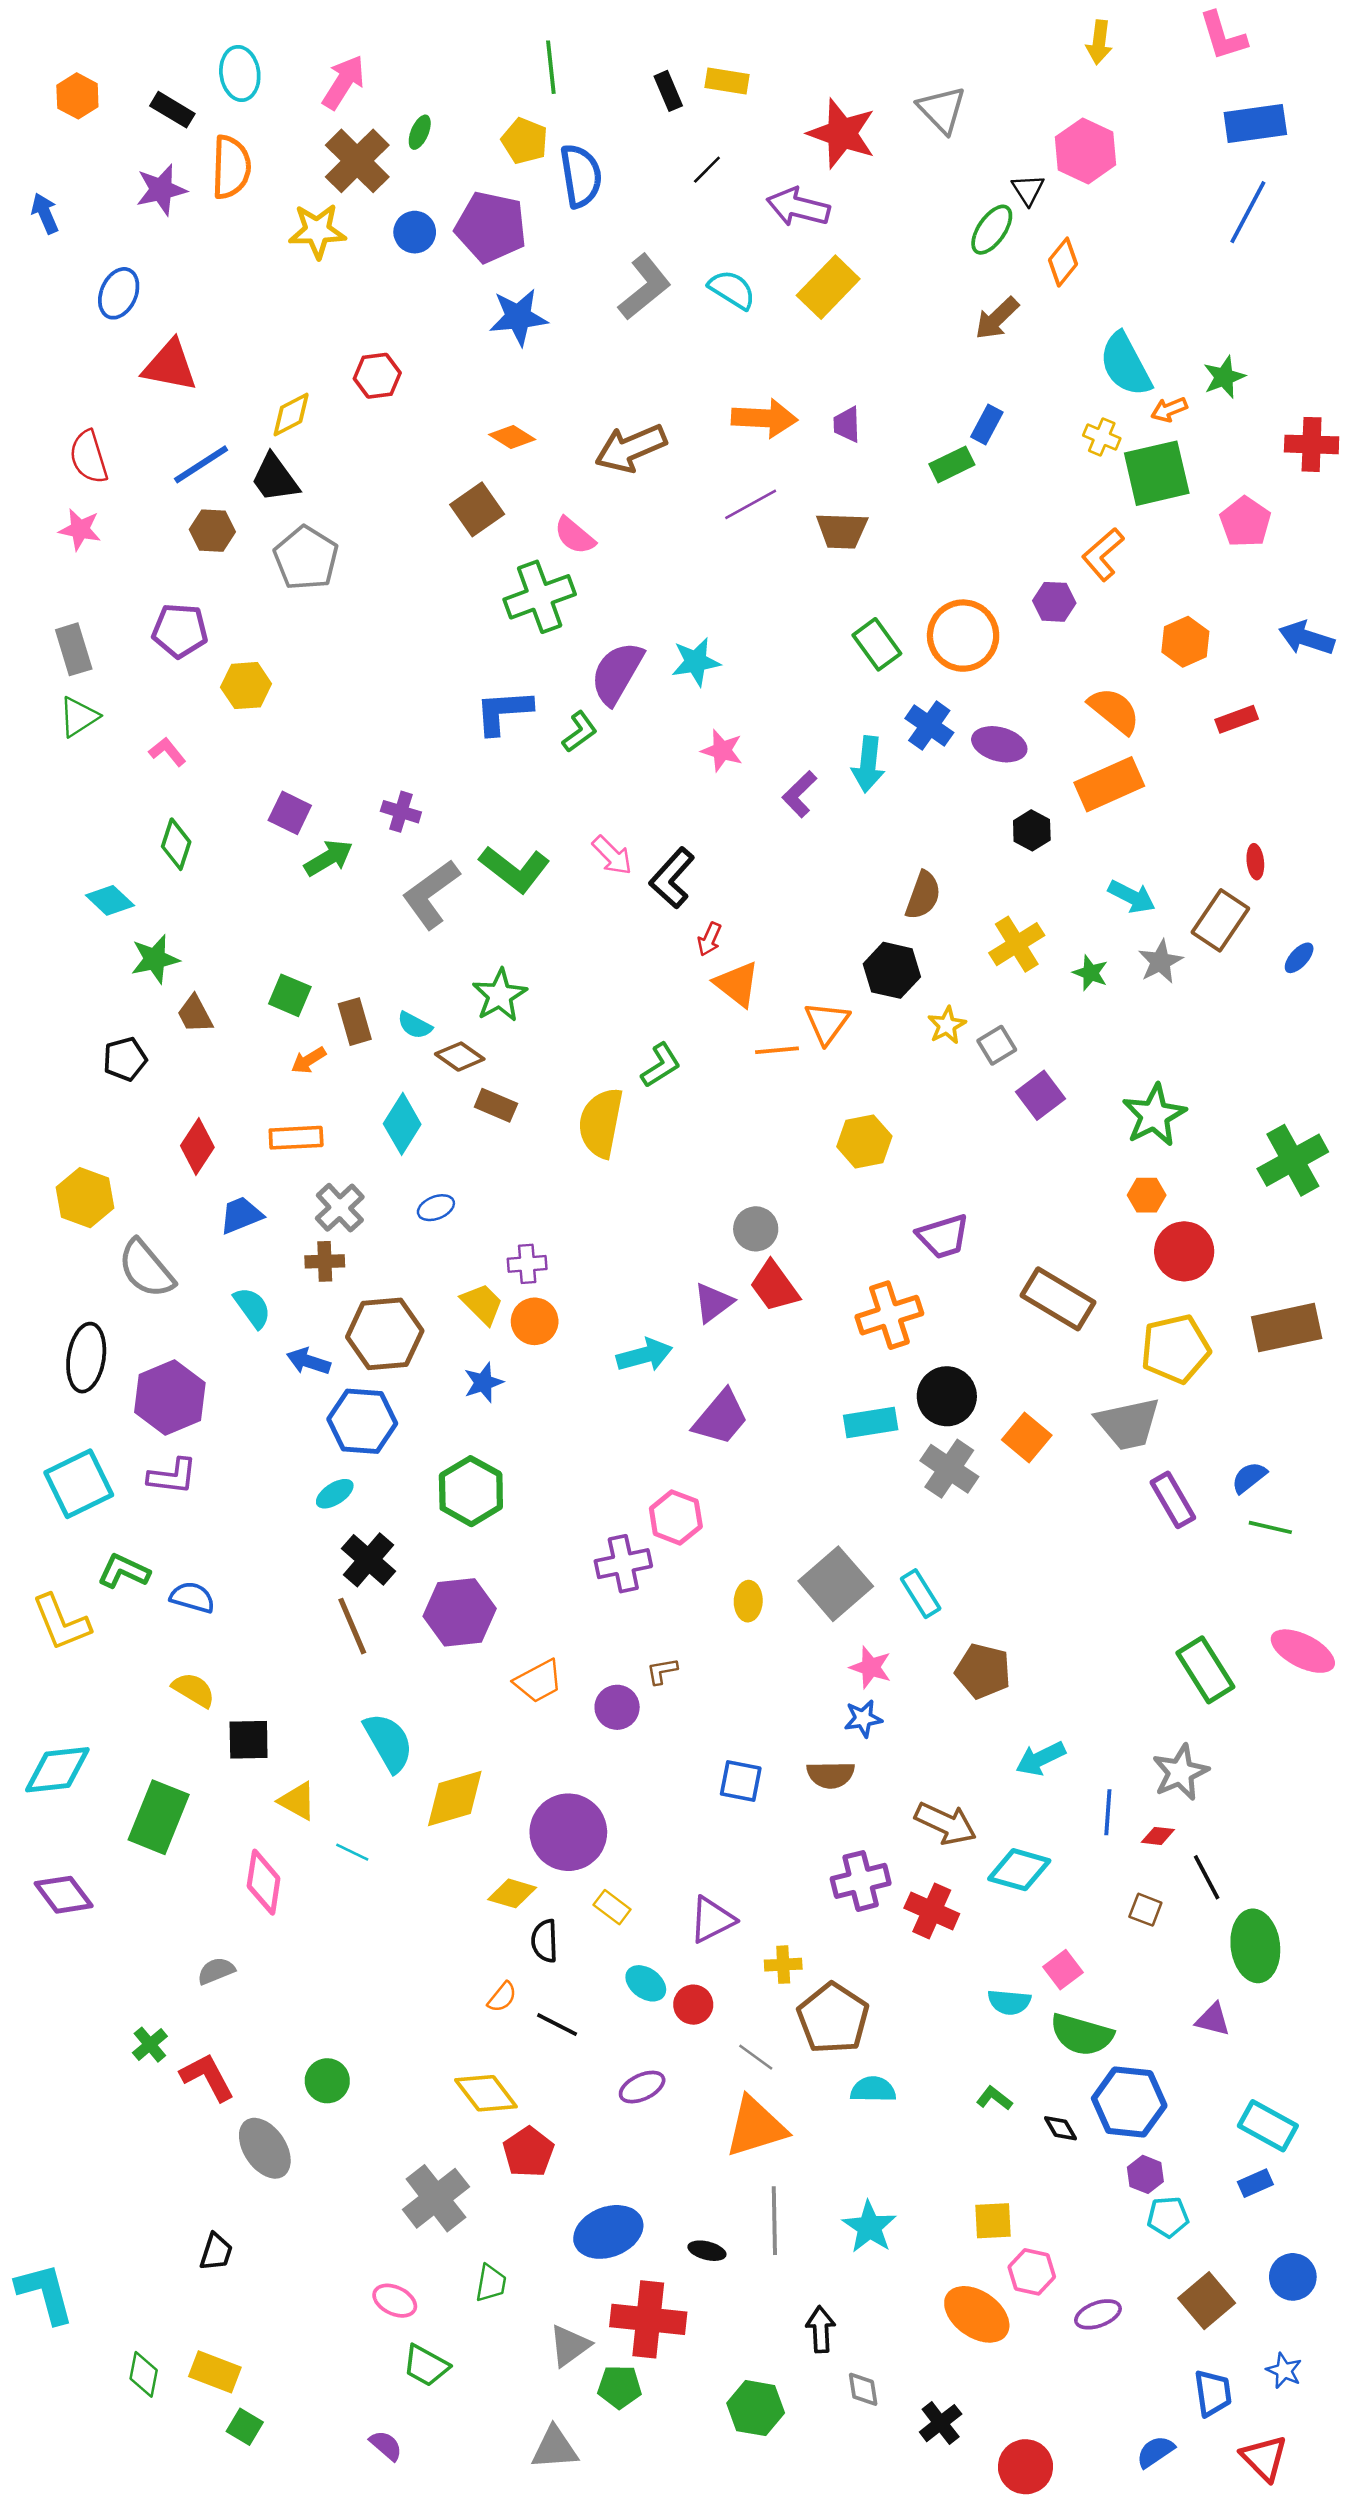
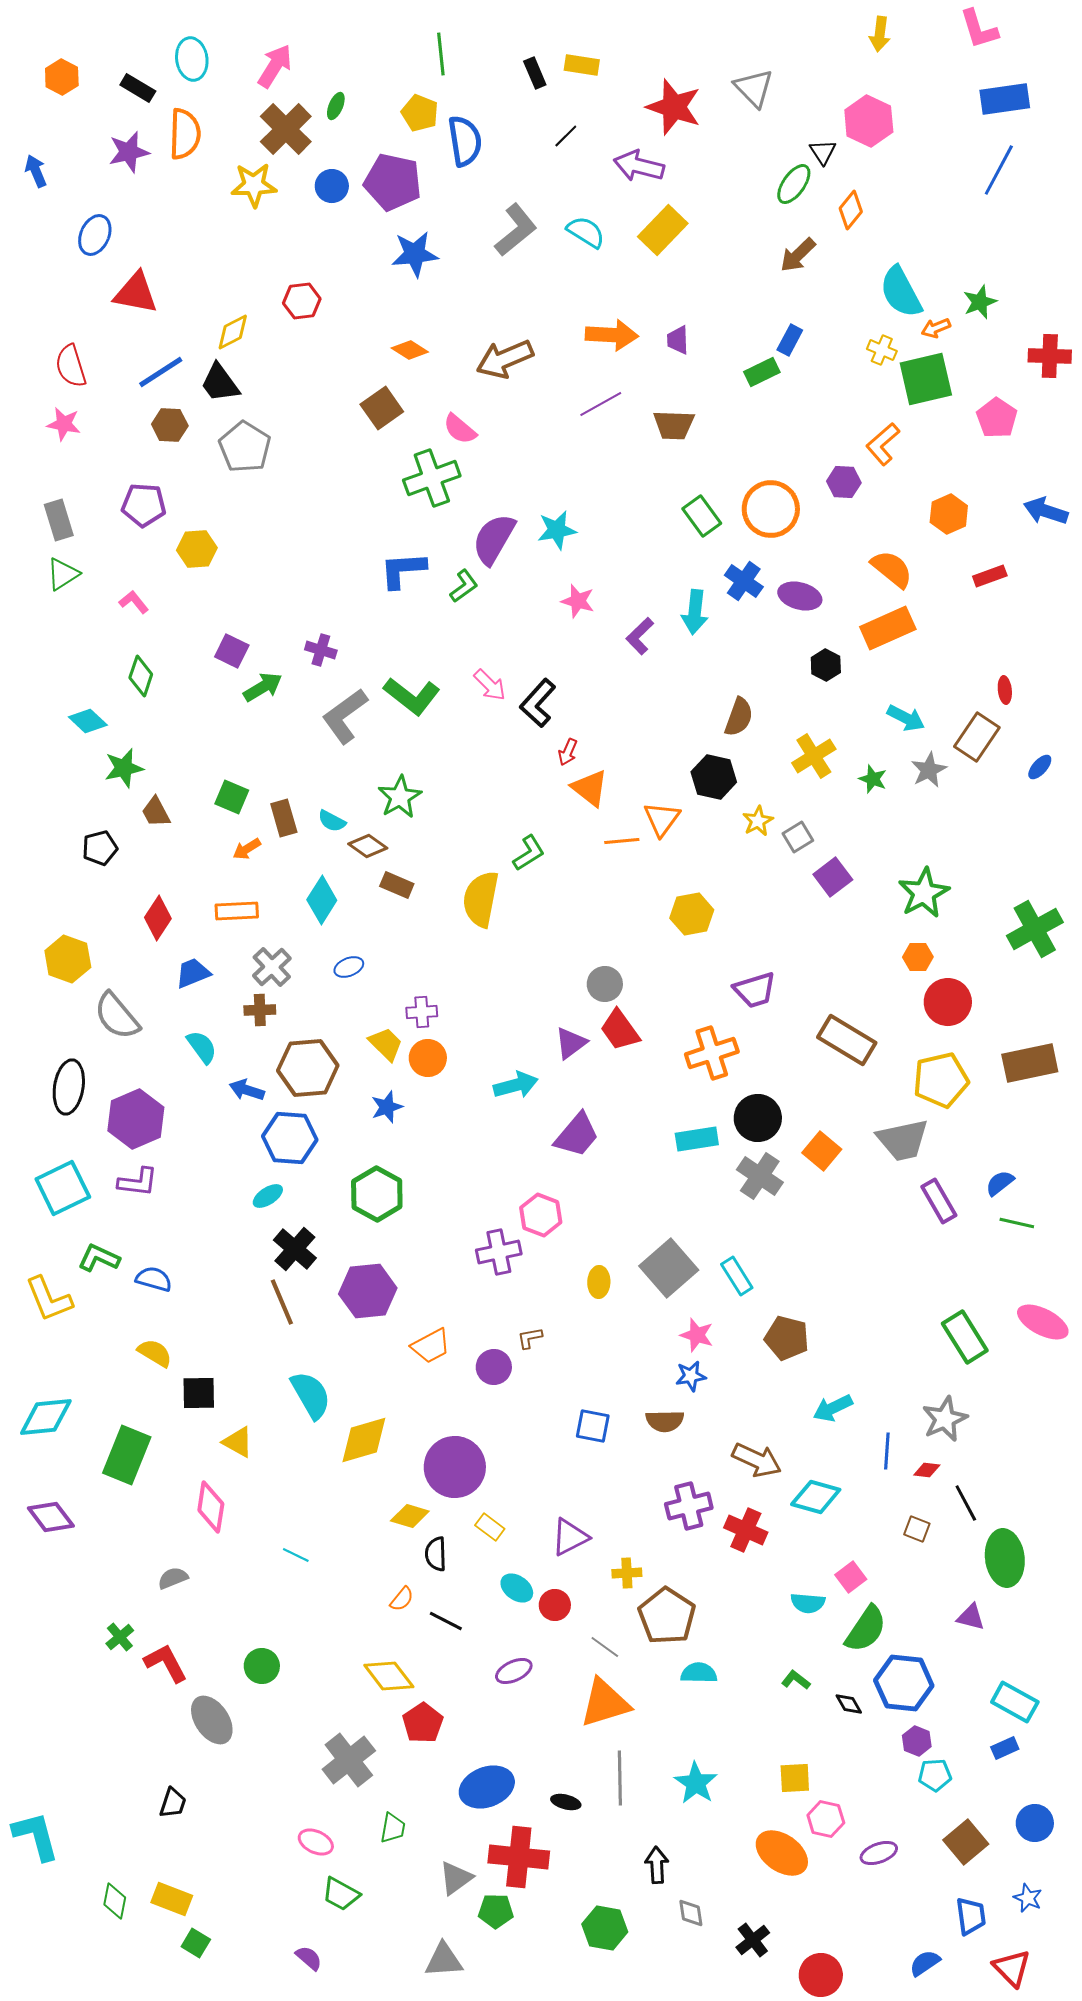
cyan line: (352, 1852) -> (296, 1555), moved
green semicircle: (1082, 2035) -> (866, 1629), turned -72

